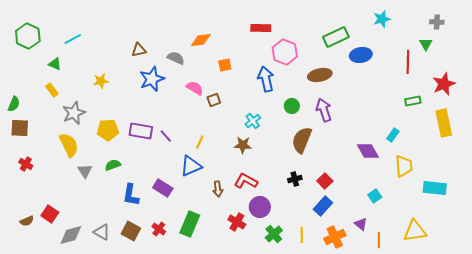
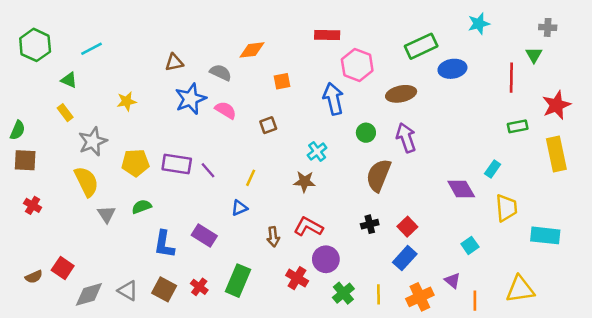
pink semicircle: (195, 88) -> (226, 110), moved
blue triangle: (191, 166) -> (239, 208), size x0.6

